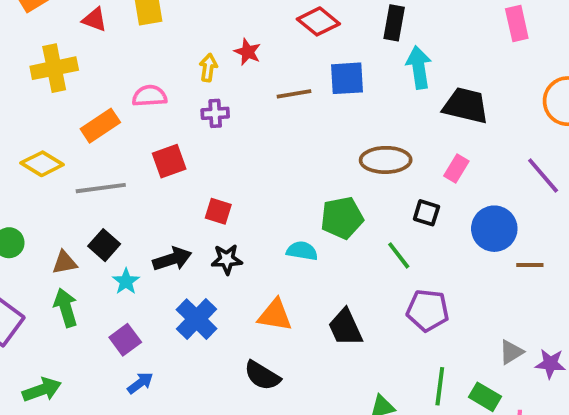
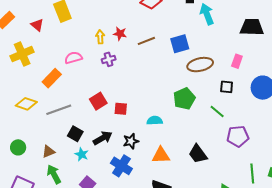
red triangle: (95, 20) -> (37, 25), turned 32
red star: (248, 52) -> (120, 34), moved
blue square: (347, 78) -> (180, 44), moved
black trapezoid: (466, 106) -> (252, 27), moved
red square: (169, 161) -> (98, 101), moved
black square: (104, 245) -> (75, 134), moved
cyan semicircle: (302, 251) -> (155, 121), moved
black star: (227, 259) -> (131, 141), moved

